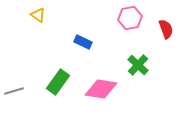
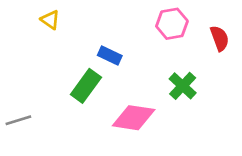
green rectangle: (58, 82) -> (86, 86), moved

